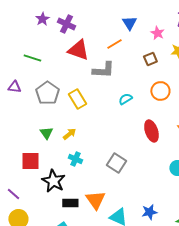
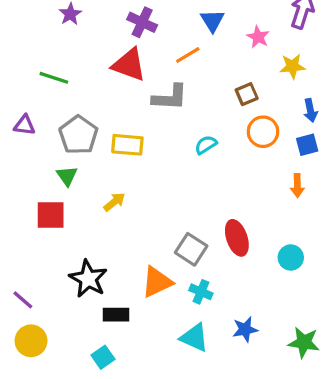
purple cross: (66, 24) -> (142, 22), moved
brown square: (150, 59) -> (247, 94), moved
yellow rectangle: (77, 99) -> (127, 145), turned -54
red ellipse: (151, 131) -> (237, 238), moved
green triangle: (46, 133) -> (67, 176), moved
cyan cross: (75, 159) -> (201, 292), moved
red square: (30, 161) -> (51, 215), moved
orange triangle: (95, 200) -> (157, 282), moved, turned 40

